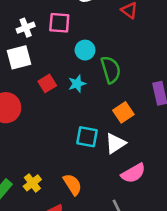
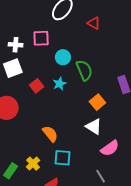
white cross: (26, 28) -> (16, 45), turned 32
cyan square: (87, 137) -> (63, 158), moved
white triangle: (115, 143) -> (94, 127), turned -48
orange semicircle: (72, 184) -> (50, 134), moved

